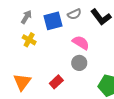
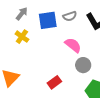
gray circle: (79, 63) -> (83, 65), moved
red rectangle: (56, 82) -> (54, 82), moved

